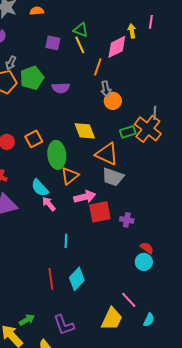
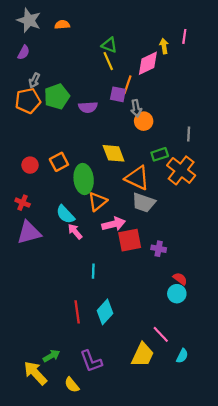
purple square: (53, 43) -> (118, 94), moved
orange cross: (148, 129) -> (181, 170), moved

